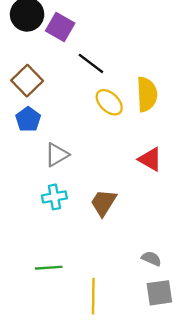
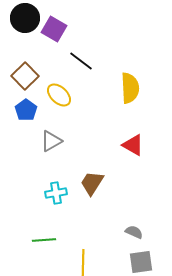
yellow ellipse: (109, 102) -> (59, 95), moved
cyan cross: (54, 197) -> (56, 193), moved

